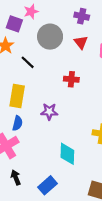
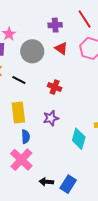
red cross: (71, 79) -> (55, 87), moved, turned 32
cyan diamond: (67, 154) -> (79, 139), moved, turned 30
black arrow: (16, 177) -> (46, 182), moved, turned -48

